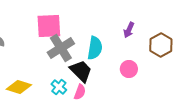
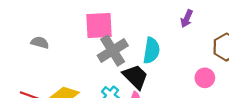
purple arrow: (129, 30) -> (187, 19), moved
pink circle: (129, 69) -> (205, 78), moved

